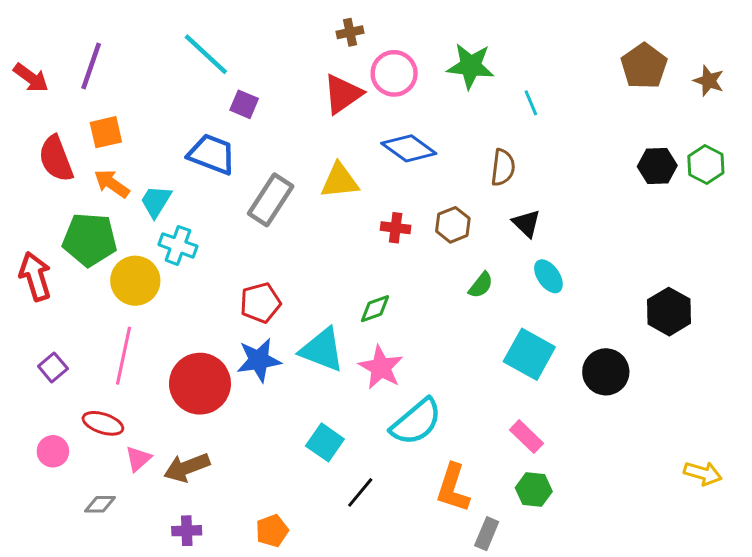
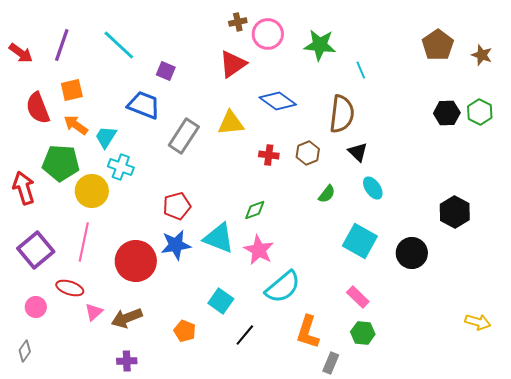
cyan line: (206, 54) -> (119, 45), moved
pink circle: (394, 73) -> (268, 34), moved
brown semicircle: (503, 167) -> (342, 114), size x1.5
purple square: (53, 367) -> (36, 250), size x1.8
gray diamond: (100, 504) -> (25, 351), moved, turned -55
orange pentagon: (272, 531) -> (185, 331), moved, turned -30

